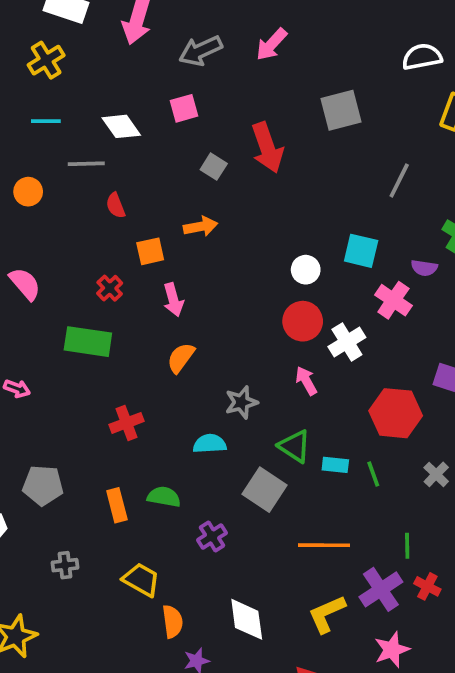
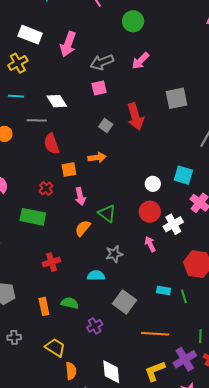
pink square: (184, 108) -> (99, 88), moved
red semicircle: (116, 205) -> (52, 144), size x1.5
green triangle: (295, 446) -> (107, 214), moved

